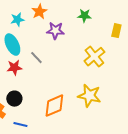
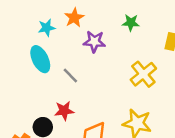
red star: (14, 68) -> (64, 111), moved

